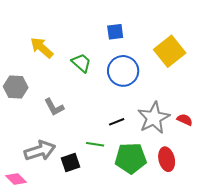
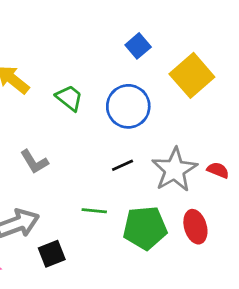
blue square: (115, 32) -> (138, 46), moved, turned -30
black line: (117, 122) -> (123, 165), moved
black square: (70, 163) -> (52, 254), moved

